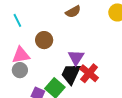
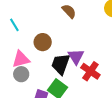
brown semicircle: (73, 12) -> (69, 11), turned -98
black trapezoid: (71, 74) -> (61, 64), moved

